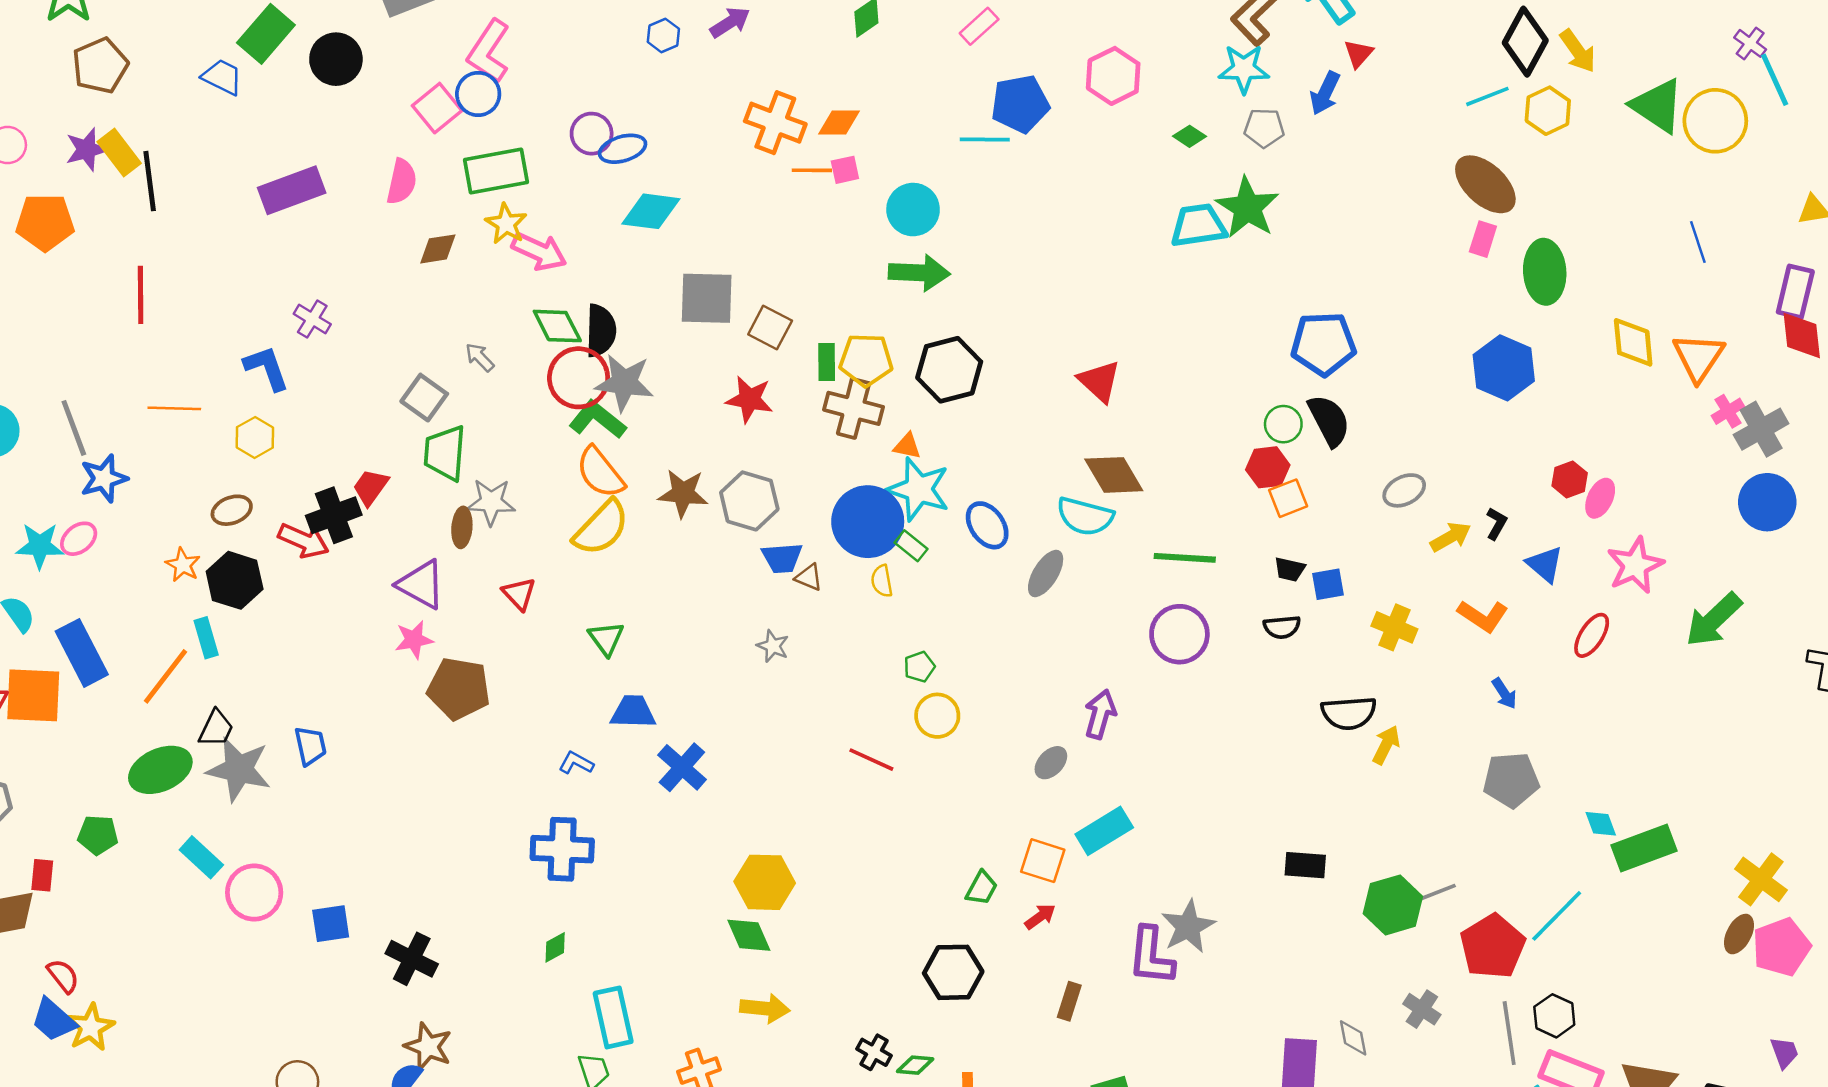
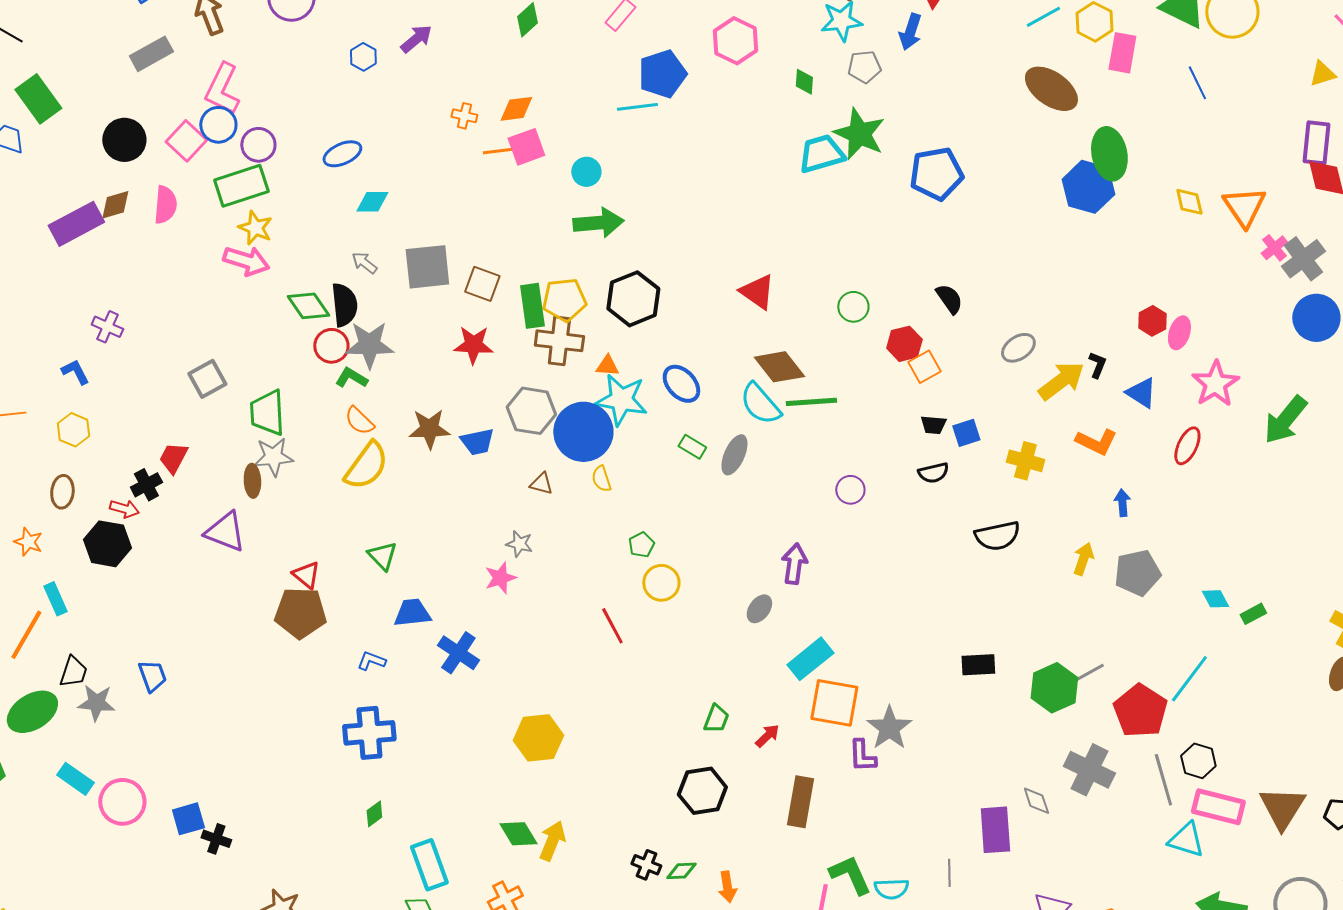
green rectangle: (266, 34) -> (38, 99), turned -69
black circle: (336, 59) -> (124, 140), moved
orange cross: (775, 123) -> (464, 116), size x0.5
purple circle: (592, 134) -> (258, 145), moved
green diamond: (1190, 136) -> (804, 82), turned 68
pink square: (845, 170) -> (526, 147), size x1.5
cyan circle: (913, 210) -> (586, 172), size x0.7
cyan diamond: (651, 211) -> (372, 202), size x0.7
pink rectangle: (1483, 239) -> (1122, 53), moved, size x1.4
blue line: (1698, 242) -> (1197, 83), moved
brown diamond: (438, 249) -> (115, 205), moved
pink arrow: (539, 251) -> (246, 261), moved
yellow diamond: (1633, 342) -> (1189, 202), size x0.7
blue pentagon: (1323, 344) -> (936, 174), moved
gray arrow: (480, 357) -> (364, 263), moved
green rectangle: (827, 362) -> (532, 306), size x1.4
blue L-shape: (267, 368) -> (75, 372), size x0.7
blue hexagon: (1504, 368) -> (1088, 187), moved
red circle: (579, 378) -> (331, 346), size x0.7
gray square: (424, 398) -> (207, 379), turned 33
green L-shape: (597, 419) -> (351, 378), size x0.7
black semicircle: (1329, 420) -> (949, 299), size x0.7
green circle: (1283, 424) -> (853, 307), moved
green trapezoid: (445, 453) -> (267, 413), moved
orange semicircle: (600, 472) -> (359, 421), size x0.7
gray hexagon: (749, 501) -> (531, 411), moved
brown ellipse: (232, 510) -> (62, 492), turned -56
black cross: (334, 515) -> (146, 485), size x0.7
cyan semicircle: (1085, 516) -> (760, 404), turned 42
blue ellipse: (987, 525) -> (681, 384), moved
yellow arrow: (1451, 537) -> (1061, 381), size x1.4
red arrow: (304, 541) -> (124, 509), size x0.7
green rectangle: (911, 546) -> (692, 447), moved
blue trapezoid: (782, 558) -> (477, 442), moved
green line: (1185, 558) -> (811, 402), moved
black hexagon: (235, 580) -> (107, 544), moved
red triangle: (519, 594) -> (306, 575), moved
purple circle: (1179, 634) -> (850, 490), size x0.6
pink star: (414, 640) -> (500, 578), moved
brown pentagon: (459, 689) -> (300, 613), moved
blue arrow: (1504, 693) -> (1122, 503), turned -144
yellow arrow: (1386, 745) -> (1083, 559), moved
red line: (871, 760) -> (612, 626), turned 45
gray star: (239, 769) -> (96, 703), size x0.7
green rectangle: (1644, 848) -> (1253, 614), size x0.5
orange square: (1043, 861) -> (834, 703), moved, size x1.4
green diamond: (749, 935) -> (518, 834), moved
purple L-shape: (1151, 956) -> (862, 756), size x0.7
black cross: (412, 959) -> (216, 839), moved, size x0.7
brown rectangle: (1069, 1001) -> (800, 802), size x1.6
yellow arrow: (765, 1008) -> (552, 841), turned -66
gray cross: (1422, 1009) -> (1089, 770), size x1.6

